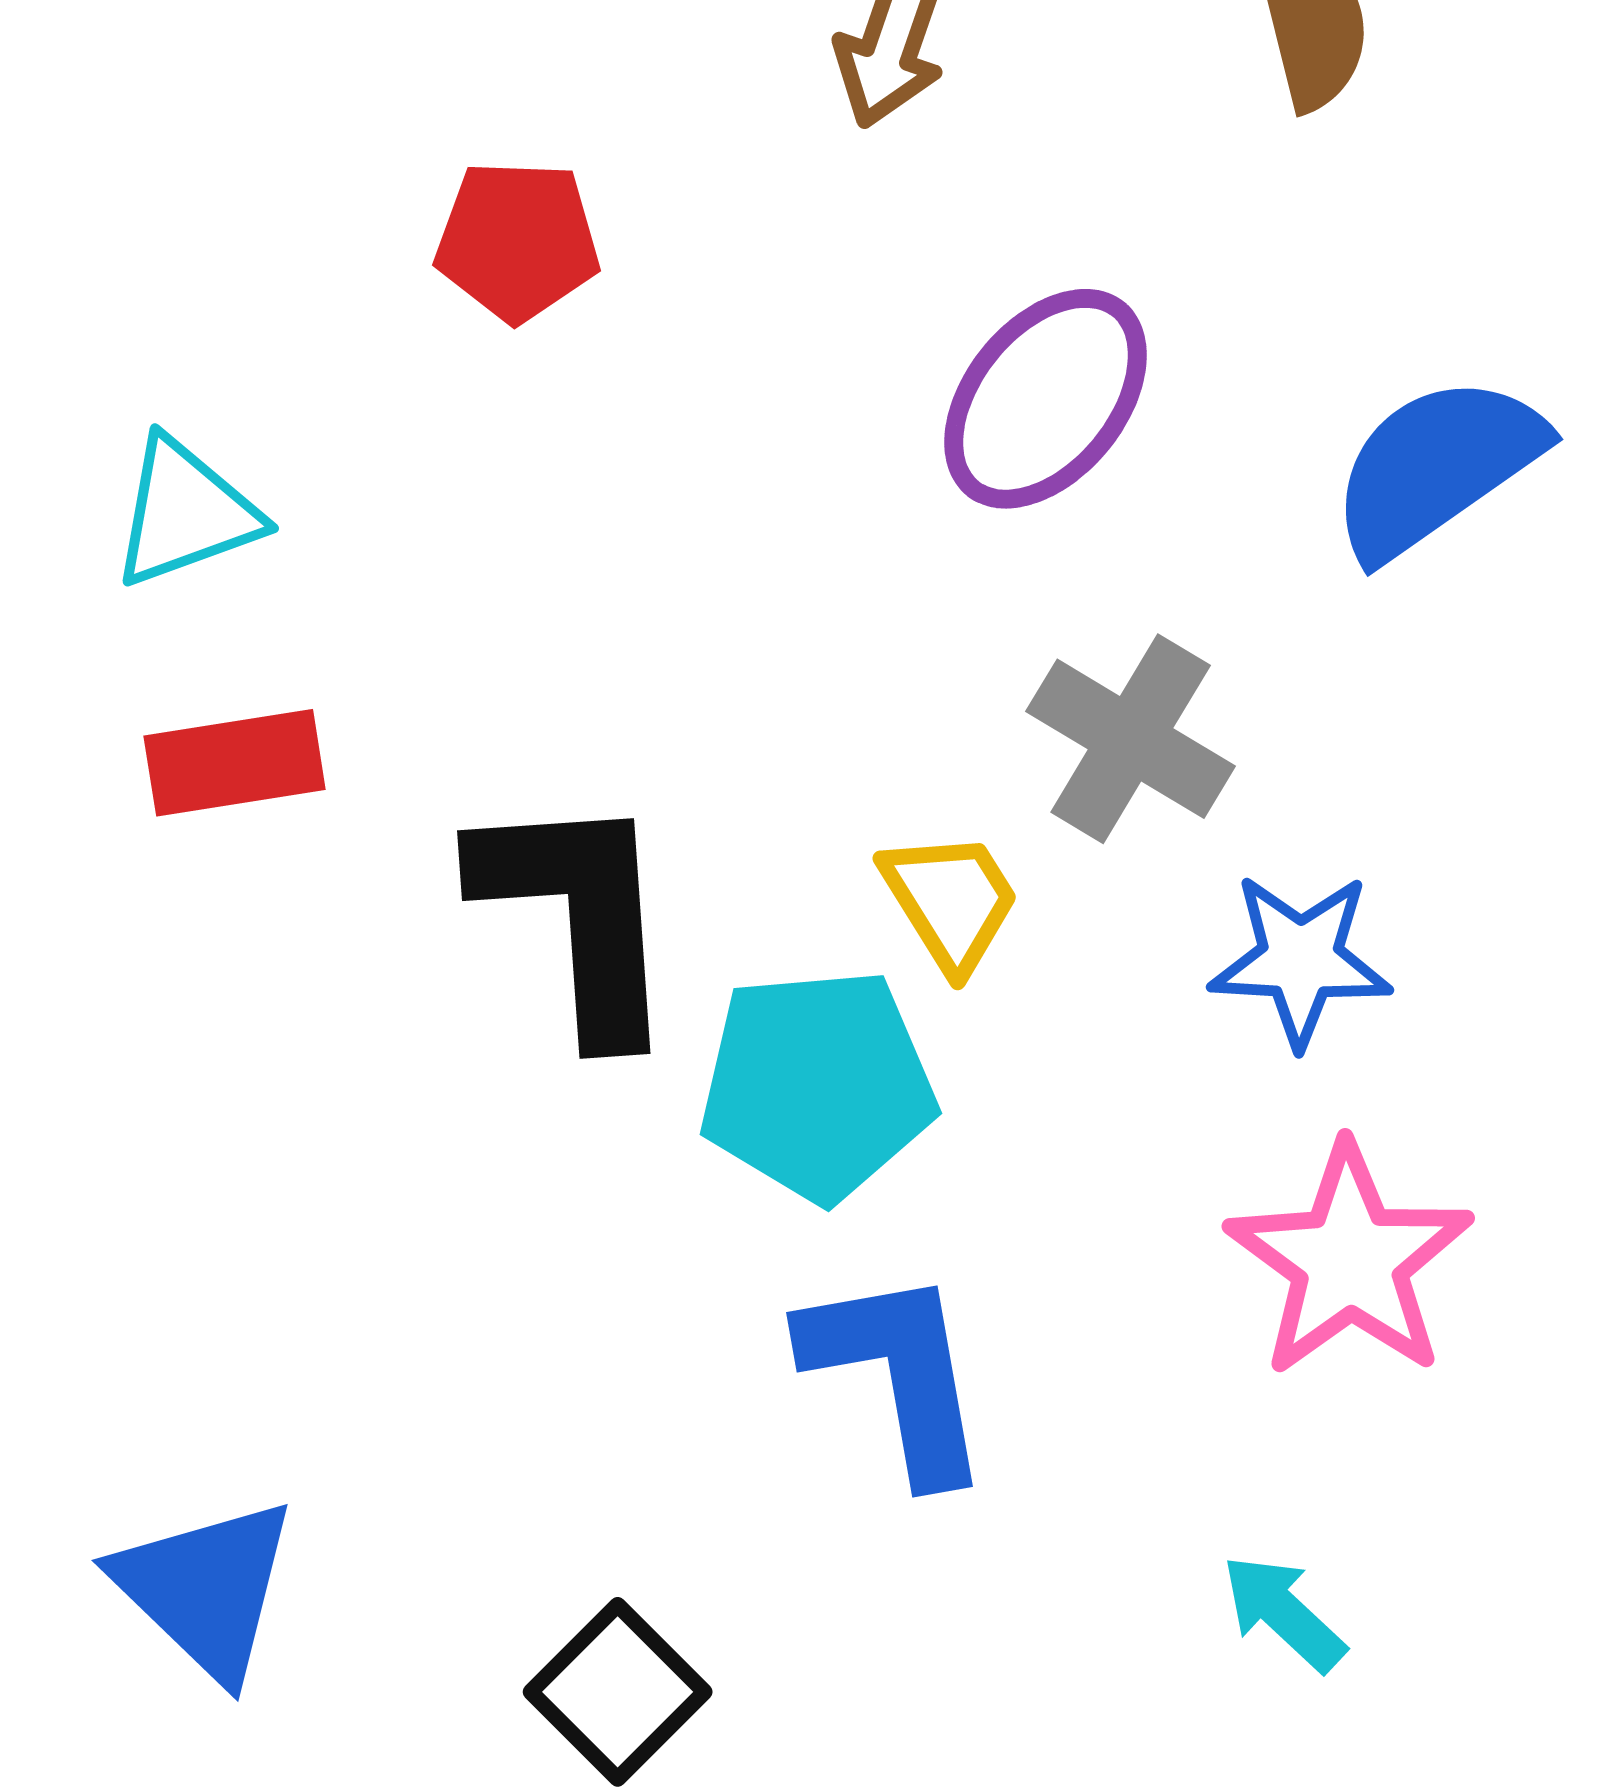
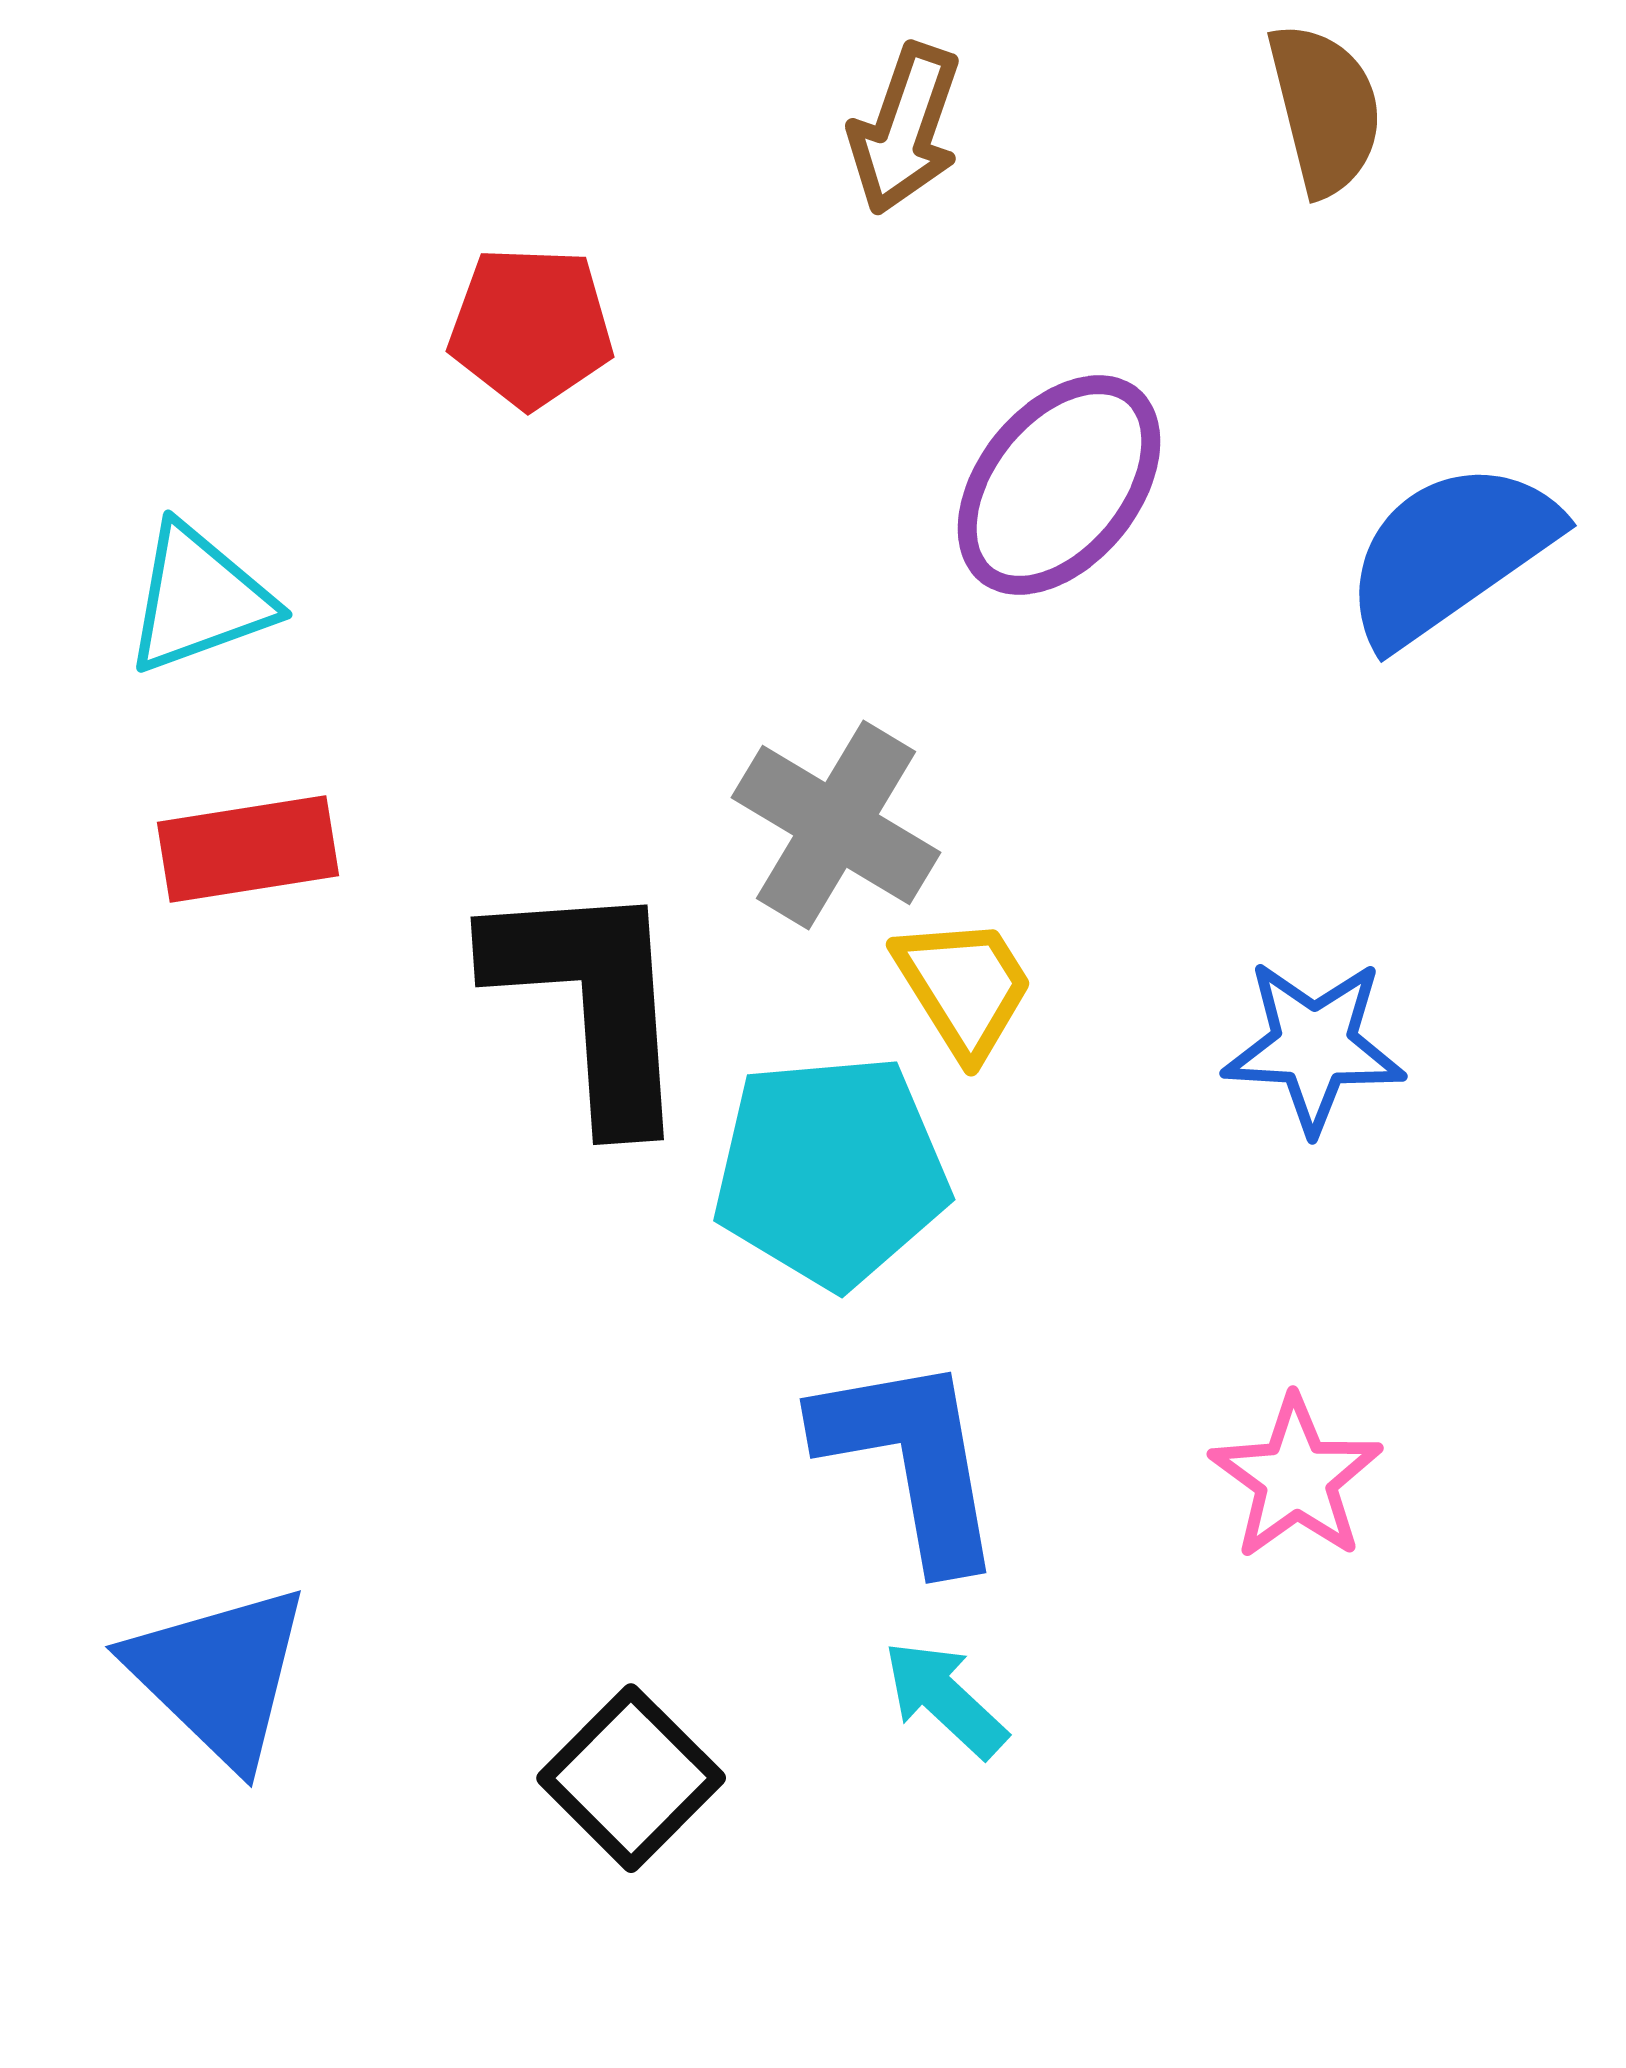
gray cross: (1131, 739) -> (836, 825), moved
pink star: (1350, 1261) -> (1296, 1478), moved, size x0.7
cyan arrow: (1284, 1613) -> (945, 1699), moved

